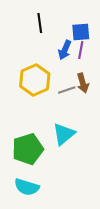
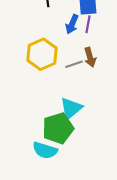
green pentagon: (28, 149) -> (58, 128), moved
cyan semicircle: (27, 187) -> (45, 150), moved

